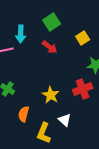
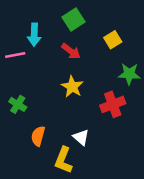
yellow star: (51, 95) -> (72, 87), moved
white triangle: (65, 120) -> (81, 137), moved

